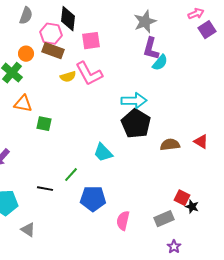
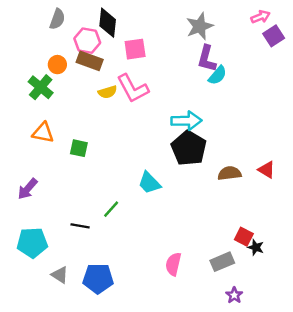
orange triangle: (23, 104) -> (43, 133), moved
blue pentagon: (93, 199) -> (98, 278), moved

